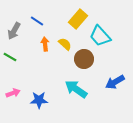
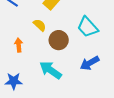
cyan trapezoid: (100, 36) -> (88, 27), moved
orange arrow: (45, 44) -> (19, 45), moved

